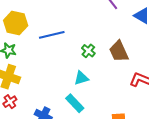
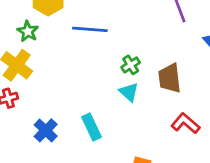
cyan triangle: (81, 78) -> (129, 92), moved, turned 42

